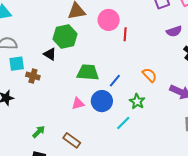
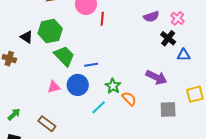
green hexagon: (65, 37) -> (50, 31), moved
green trapezoid: (88, 72) -> (64, 56), turned 40
orange semicircle: (149, 75) -> (129, 99), moved
blue line: (115, 81) -> (91, 65), turned 40

